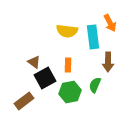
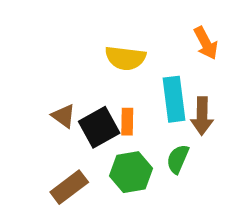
cyan rectangle: (93, 37) -> (174, 99), moved
black square: (45, 78) -> (99, 127), moved
brown rectangle: (24, 101) -> (69, 187), moved

